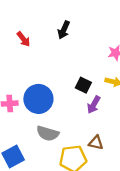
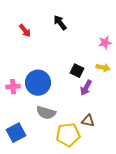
black arrow: (64, 30) -> (60, 23), turned 119

